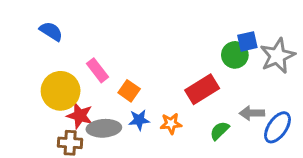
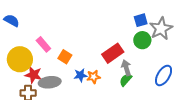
green circle: (235, 55) -> (142, 40), moved
gray arrow: (252, 113) -> (126, 68), moved, turned 77
blue star: (139, 120) -> (80, 75), moved

